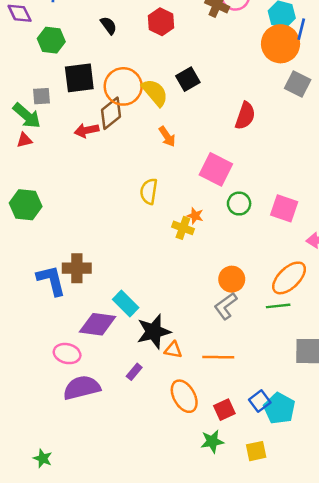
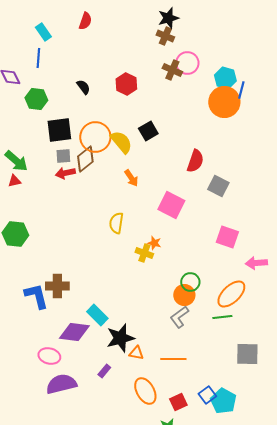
gray square: (298, 84) -> (218, 186), moved
gray square: (41, 96) -> (63, 156), moved
green circle: (239, 204) -> (190, 282), moved

